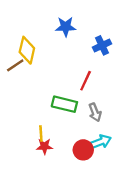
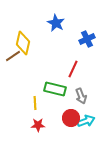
blue star: (66, 27) -> (56, 23), turned 30
yellow line: (41, 133) -> (35, 103), moved
red circle: (83, 150) -> (71, 118), moved

